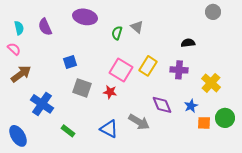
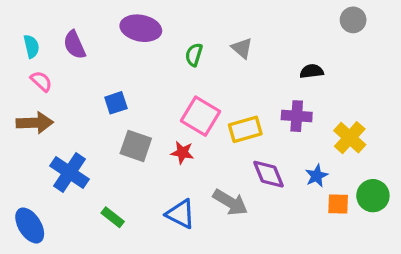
gray triangle: (137, 27) -> (242, 48), moved
pink semicircle: (14, 49) -> (41, 81), moved
yellow rectangle: (148, 66) -> (245, 129), moved, turned 42
brown arrow: (21, 74) -> (35, 123), turned 35

